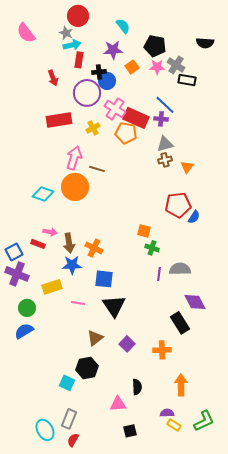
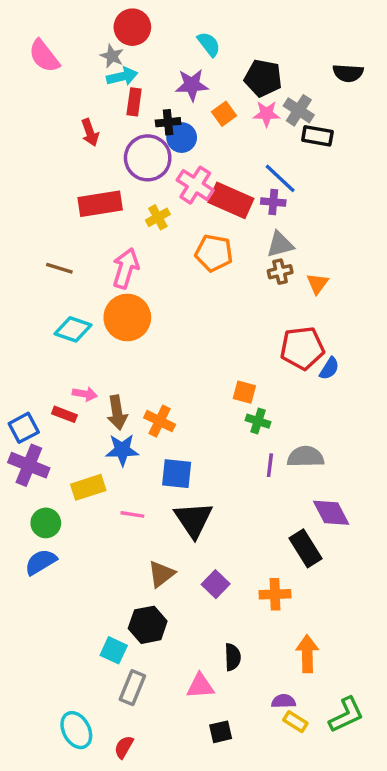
orange pentagon: (126, 133) -> (214, 253), moved
brown line: (97, 169) -> (59, 268), moved
gray rectangle: (69, 419) -> (132, 688), moved

